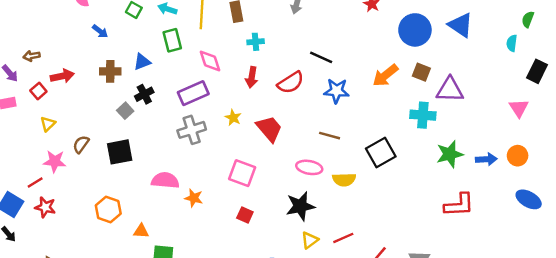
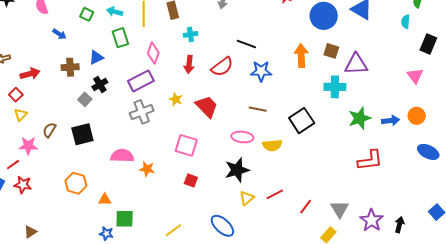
pink diamond: (210, 61) -> (153, 53), turned 40
orange arrow: (385, 75) -> (301, 56), turned 130
red square: (38, 91) -> (16, 95), moved

